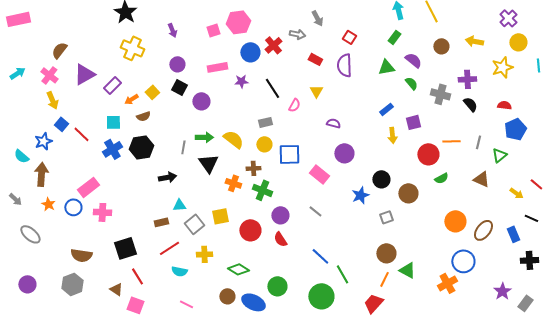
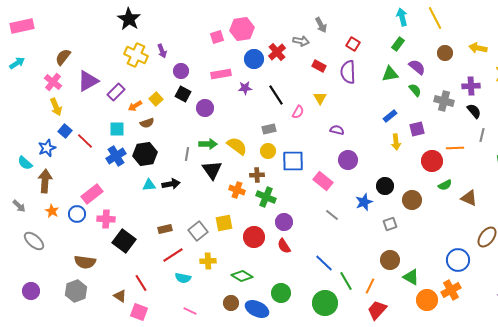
purple arrow: (172, 30) -> (162, 51), moved
cyan arrow: (17, 73) -> (17, 63), moved
gray line: (478, 142) -> (482, 135), moved
brown triangle: (481, 179) -> (469, 198), moved
cyan triangle: (179, 205) -> (149, 185), moved
gray line: (315, 211) -> (332, 215), moved
orange circle: (455, 221) -> (427, 300), moved
black square: (125, 248) -> (124, 241), moved, turned -35
blue circle: (463, 261) -> (458, 260), moved
orange line: (384, 279) -> (370, 286), moved

